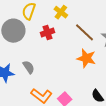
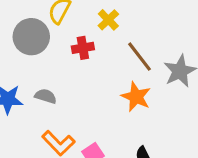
gray semicircle: (29, 67) -> (46, 96), turned -48

